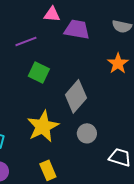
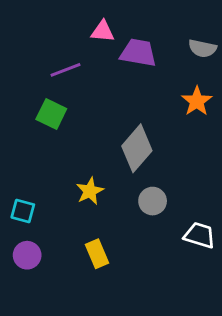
green square: (39, 72) -> (51, 114), moved
yellow star: (43, 126) -> (90, 191), size x0.6

